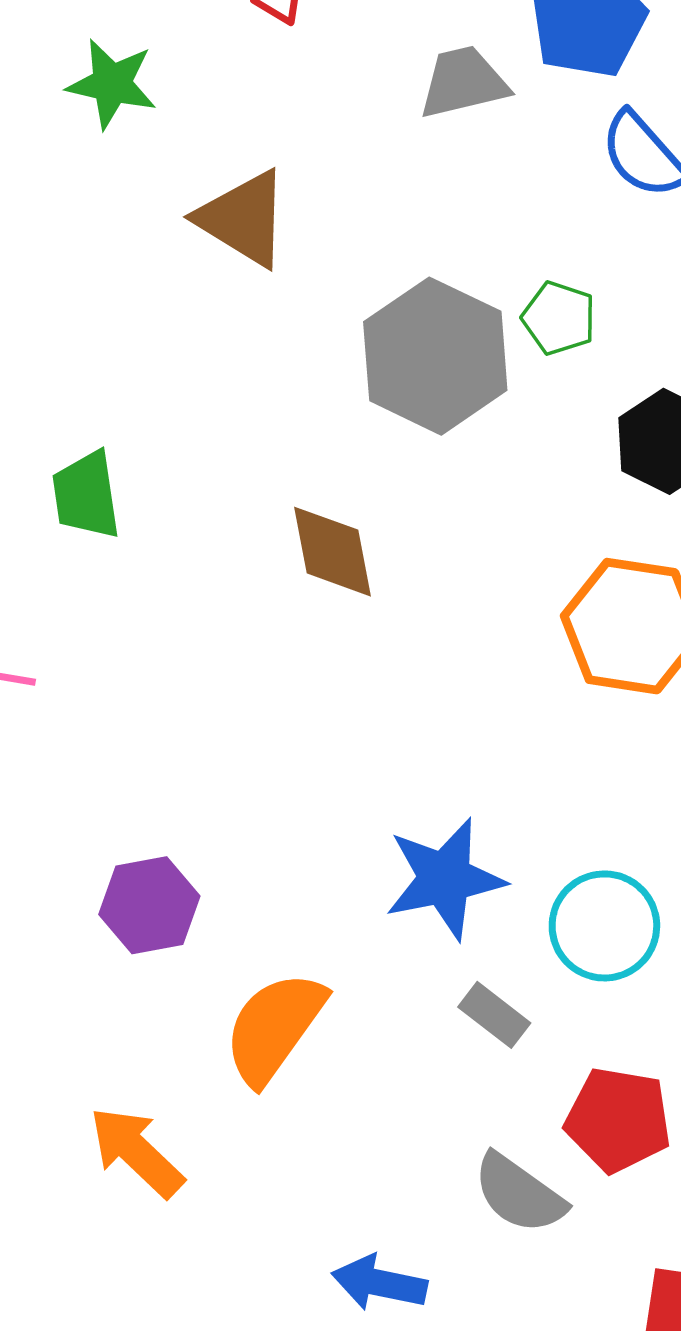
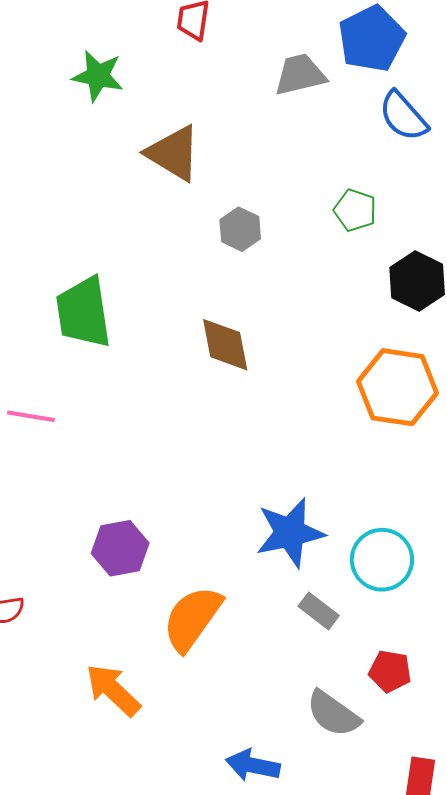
gray hexagon: (435, 356) -> (240, 229), moved, size x0.5
green trapezoid: (86, 495) -> (83, 312), size x1.4
red pentagon: (618, 1120) -> (390, 671), size x0.7

